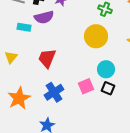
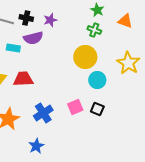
red trapezoid: (47, 58) -> (23, 79), moved, turned 65
cyan circle: (106, 69) -> (97, 80), moved

